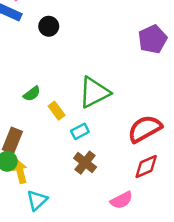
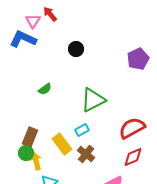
black circle: (49, 26) -> (76, 49), moved
green semicircle: (32, 94) -> (45, 89), moved
yellow rectangle: (57, 111) -> (62, 144), moved, size x1.5

